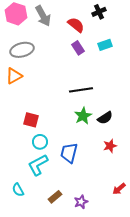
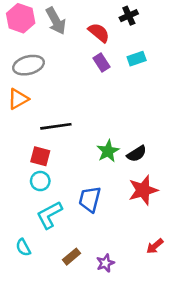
black line: (81, 90) -> (56, 126), moved
cyan circle: (40, 142) -> (40, 181), moved
red star: (110, 146) -> (143, 190), size x1.6

